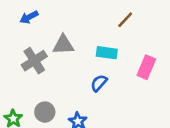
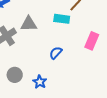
cyan rectangle: (107, 53) -> (62, 19), moved

